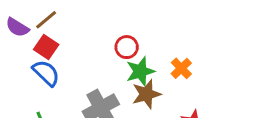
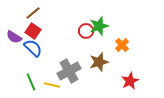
purple semicircle: (17, 27) -> (14, 37), moved
green star: (140, 71) -> (99, 26), moved

